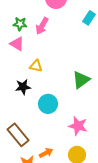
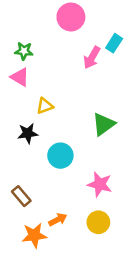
pink arrow: (42, 26) -> (92, 58), moved
yellow triangle: (36, 66) -> (45, 106), turned -32
brown rectangle: (18, 135) -> (21, 196), size x0.7

